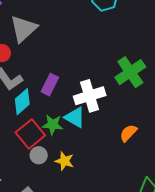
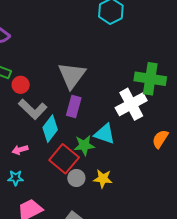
gray triangle: (24, 29) -> (72, 75), moved
green cross: (130, 72) -> (150, 79), turned -36
white cross: (90, 96) -> (131, 104), moved

